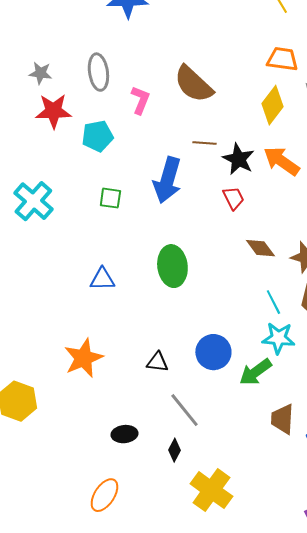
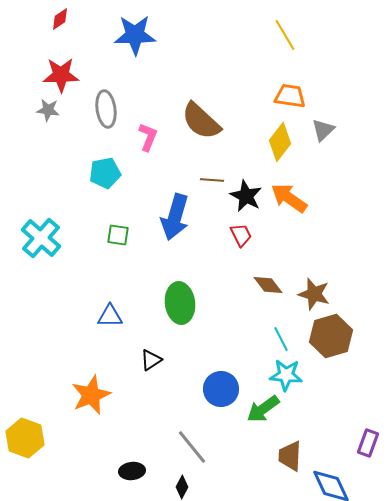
red star: (53, 111) -> (61, 75), moved
black triangle: (157, 362) -> (151, 360), moved, turned -40

